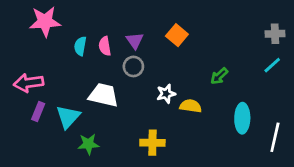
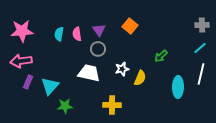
pink star: (45, 22) -> (22, 31), moved
white trapezoid: (103, 95) -> (89, 73), moved
yellow semicircle: (191, 106) -> (140, 78), turned 105
white line: (275, 137) -> (201, 74), moved

